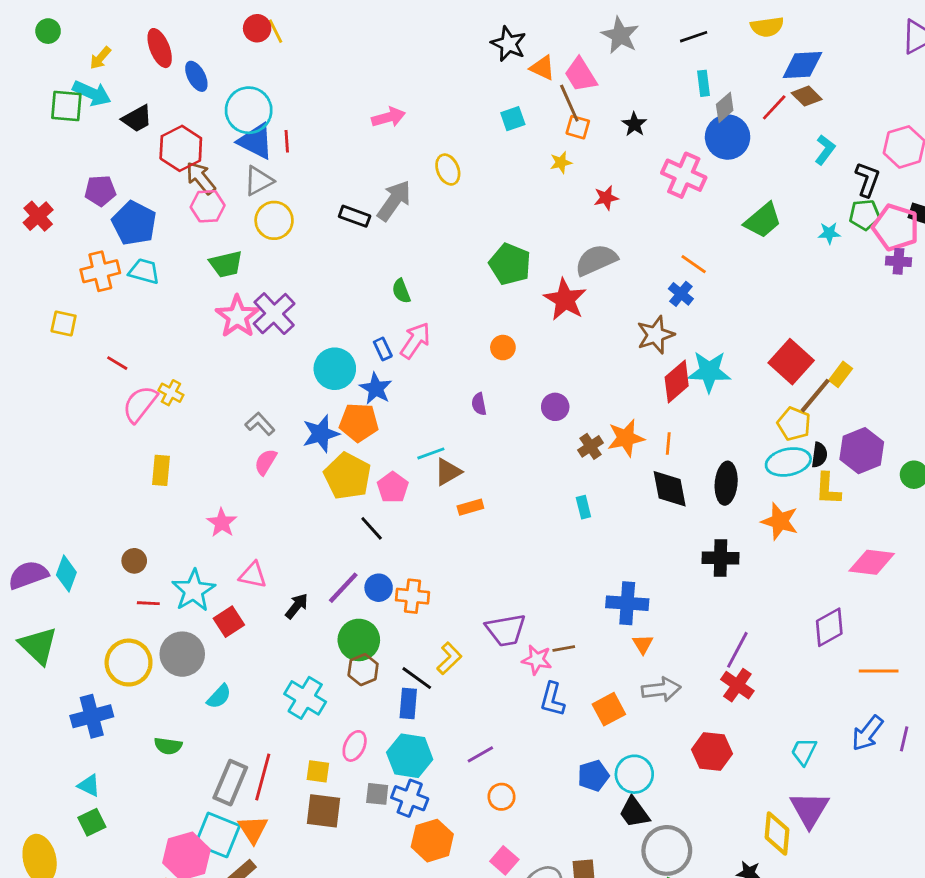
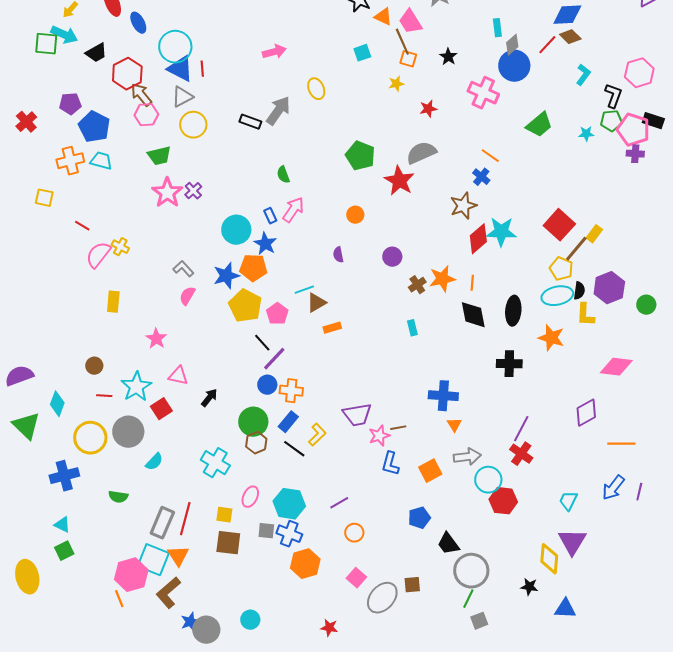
purple cross: (274, 314) -> (193, 191), size x0.6
cyan diamond: (66, 574) -> (57, 404), moved
purple line: (343, 588) -> (274, 359), moved
pink star: (537, 660) -> (379, 436), turned -30
blue rectangle: (408, 704) -> (288, 422), moved, turned 35
cyan circle: (634, 774) -> (488, 480), moved

